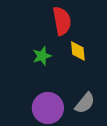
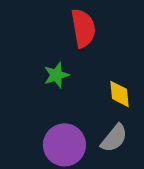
yellow diamond: (78, 51) -> (120, 94), moved

